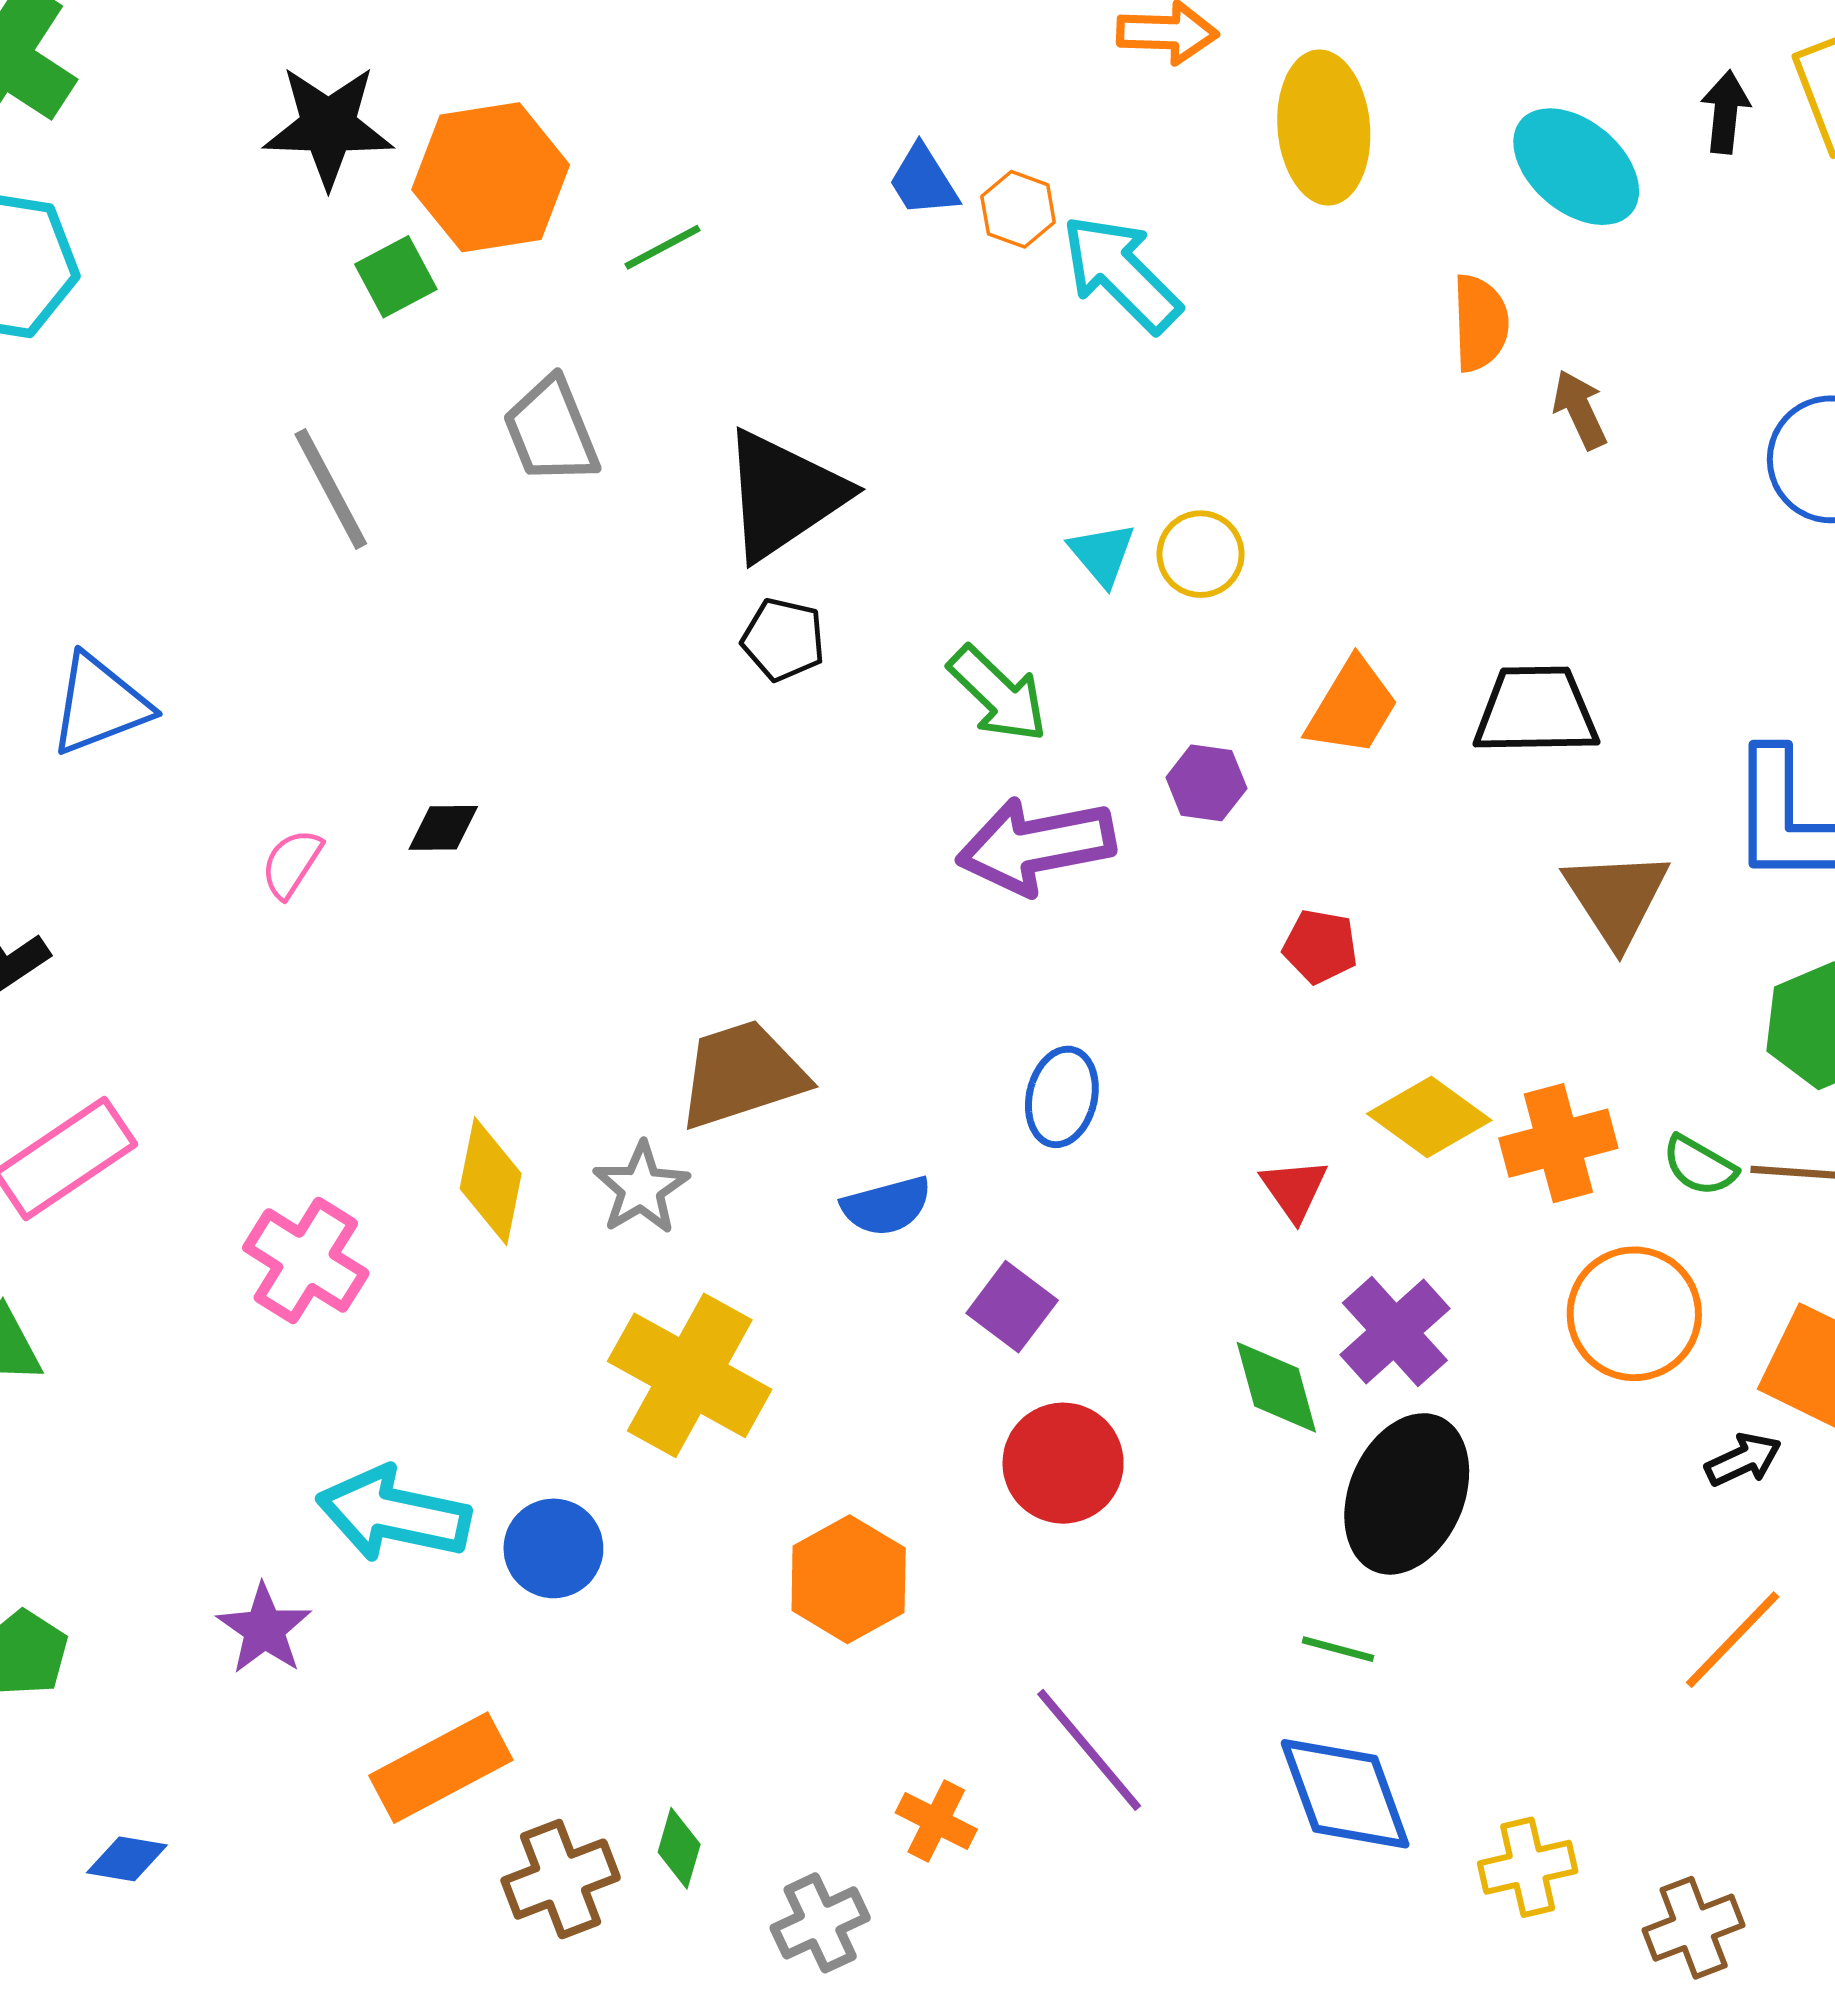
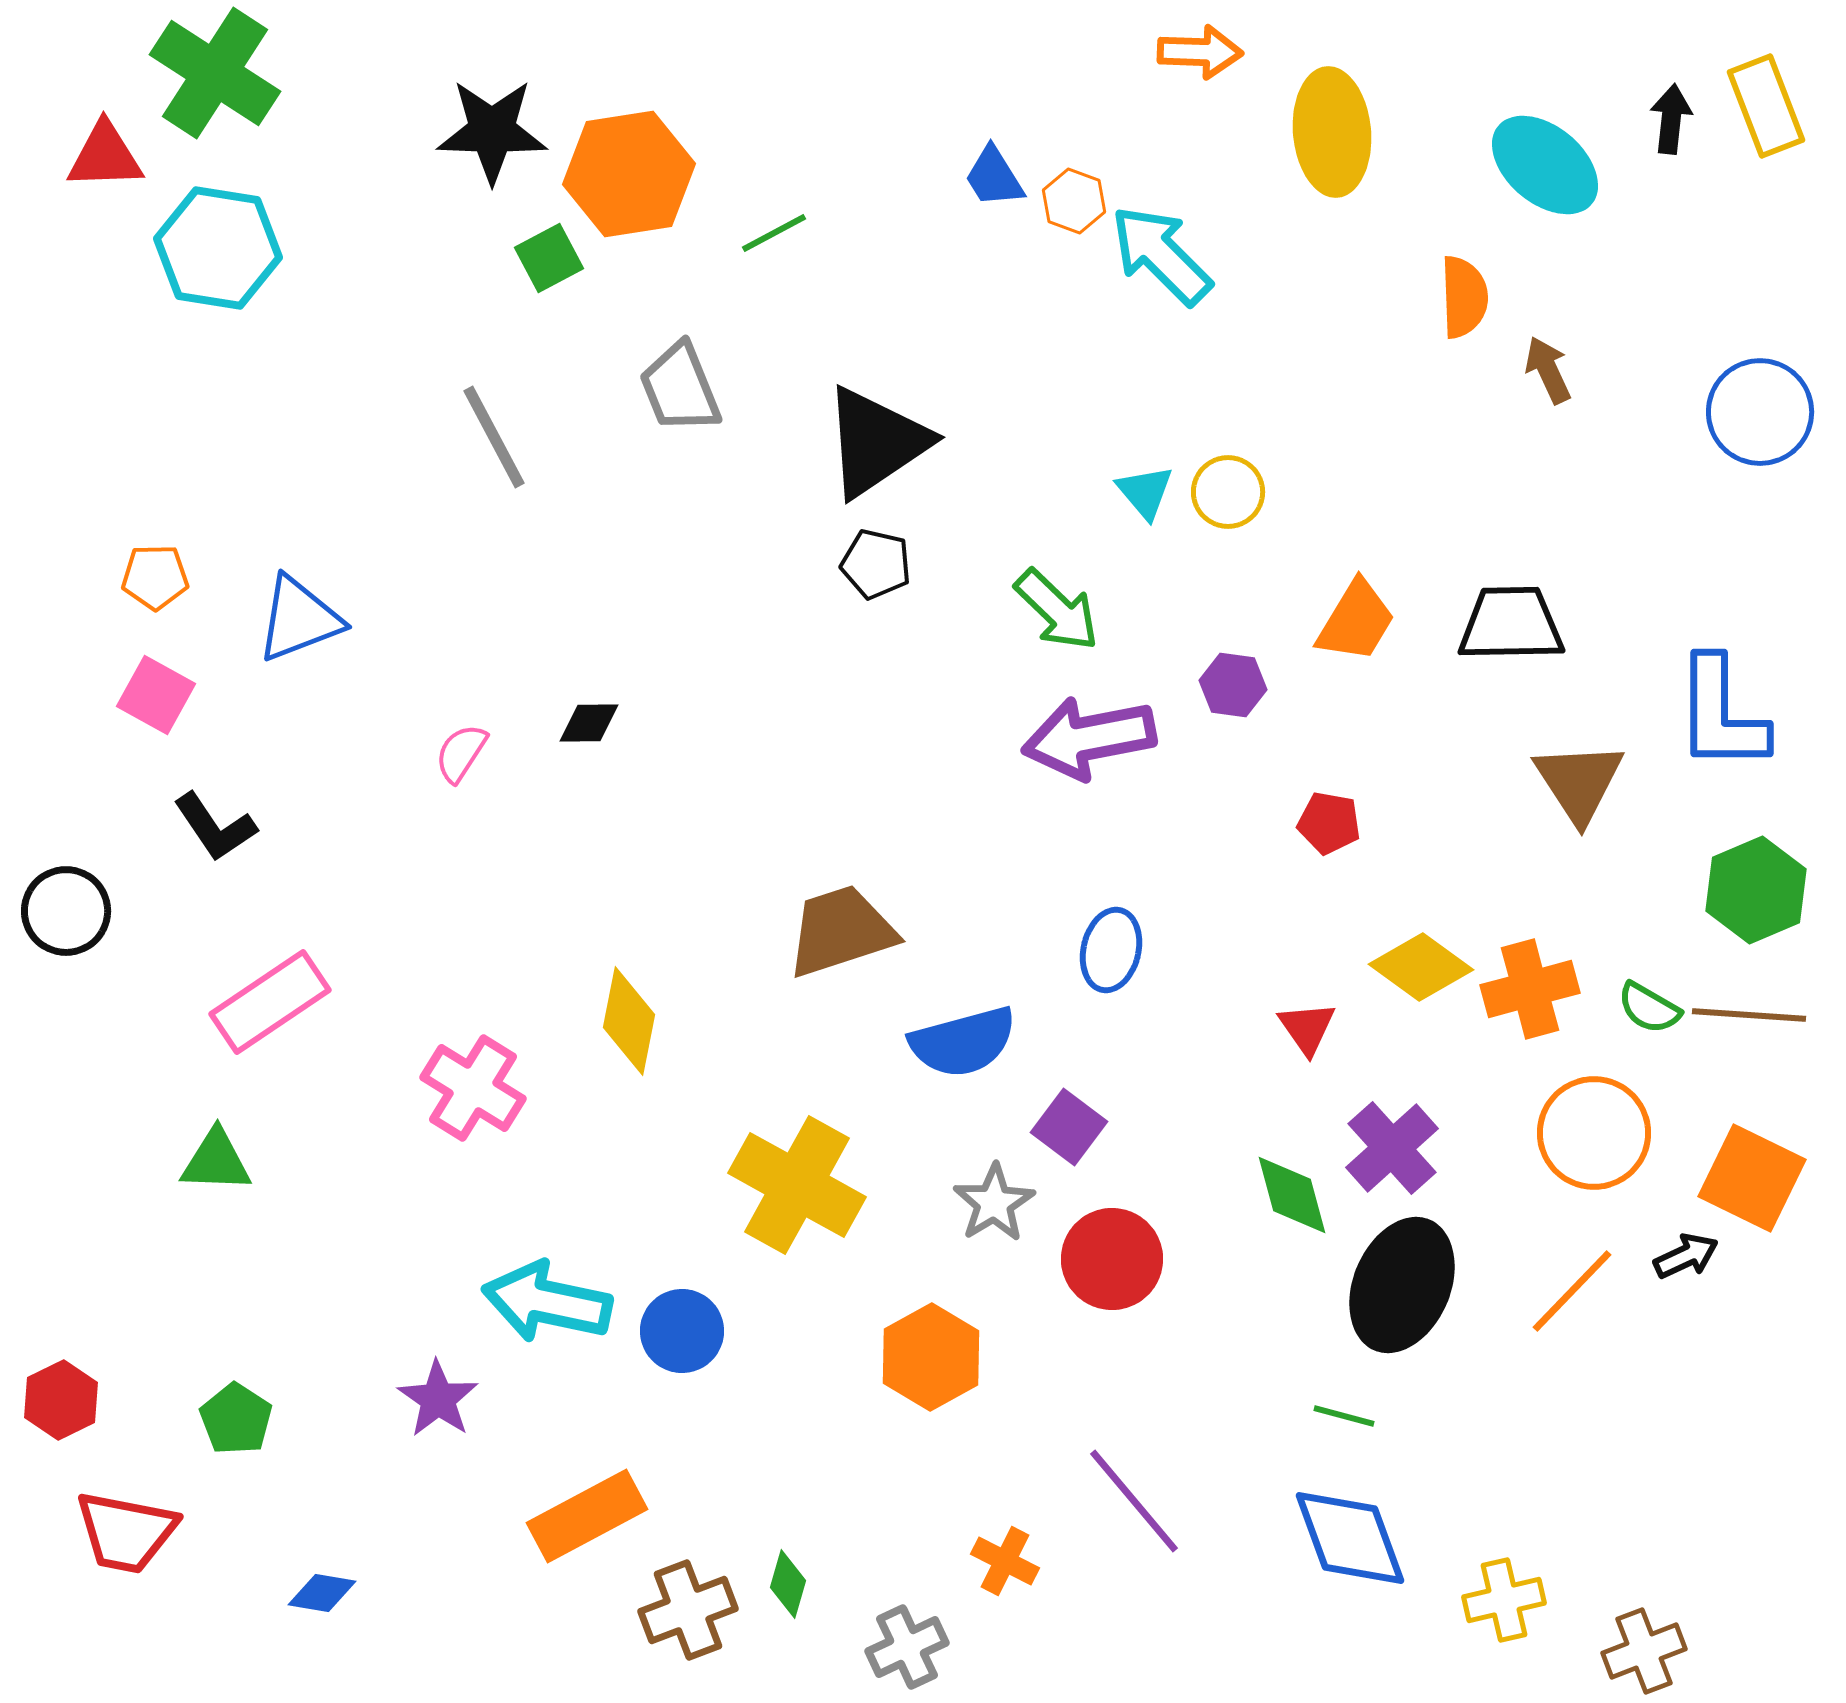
gray star: (641, 1188) -> (994, 1203), moved
blue semicircle: (886, 1206) -> (963, 1042), size x1.4
orange line: (1733, 1640) -> (1572, 1291), moved

